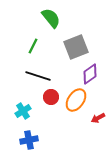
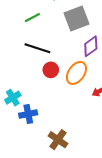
green line: (33, 46) -> (32, 18), turned 35
cyan cross: (23, 111) -> (13, 98), moved

